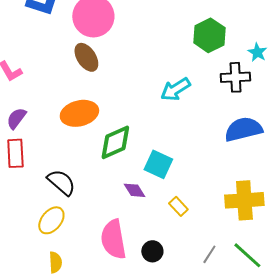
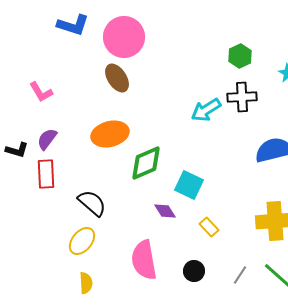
green hexagon: (209, 35) -> (240, 56), size x0.7
black cross: (235, 77) -> (242, 97), moved
black circle: (152, 251) -> (194, 271), moved

